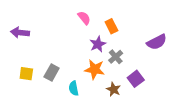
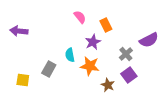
gray cross: (116, 57) -> (126, 54), moved
yellow square: (26, 74) -> (23, 80), moved
cyan semicircle: (74, 88) -> (70, 55), moved

